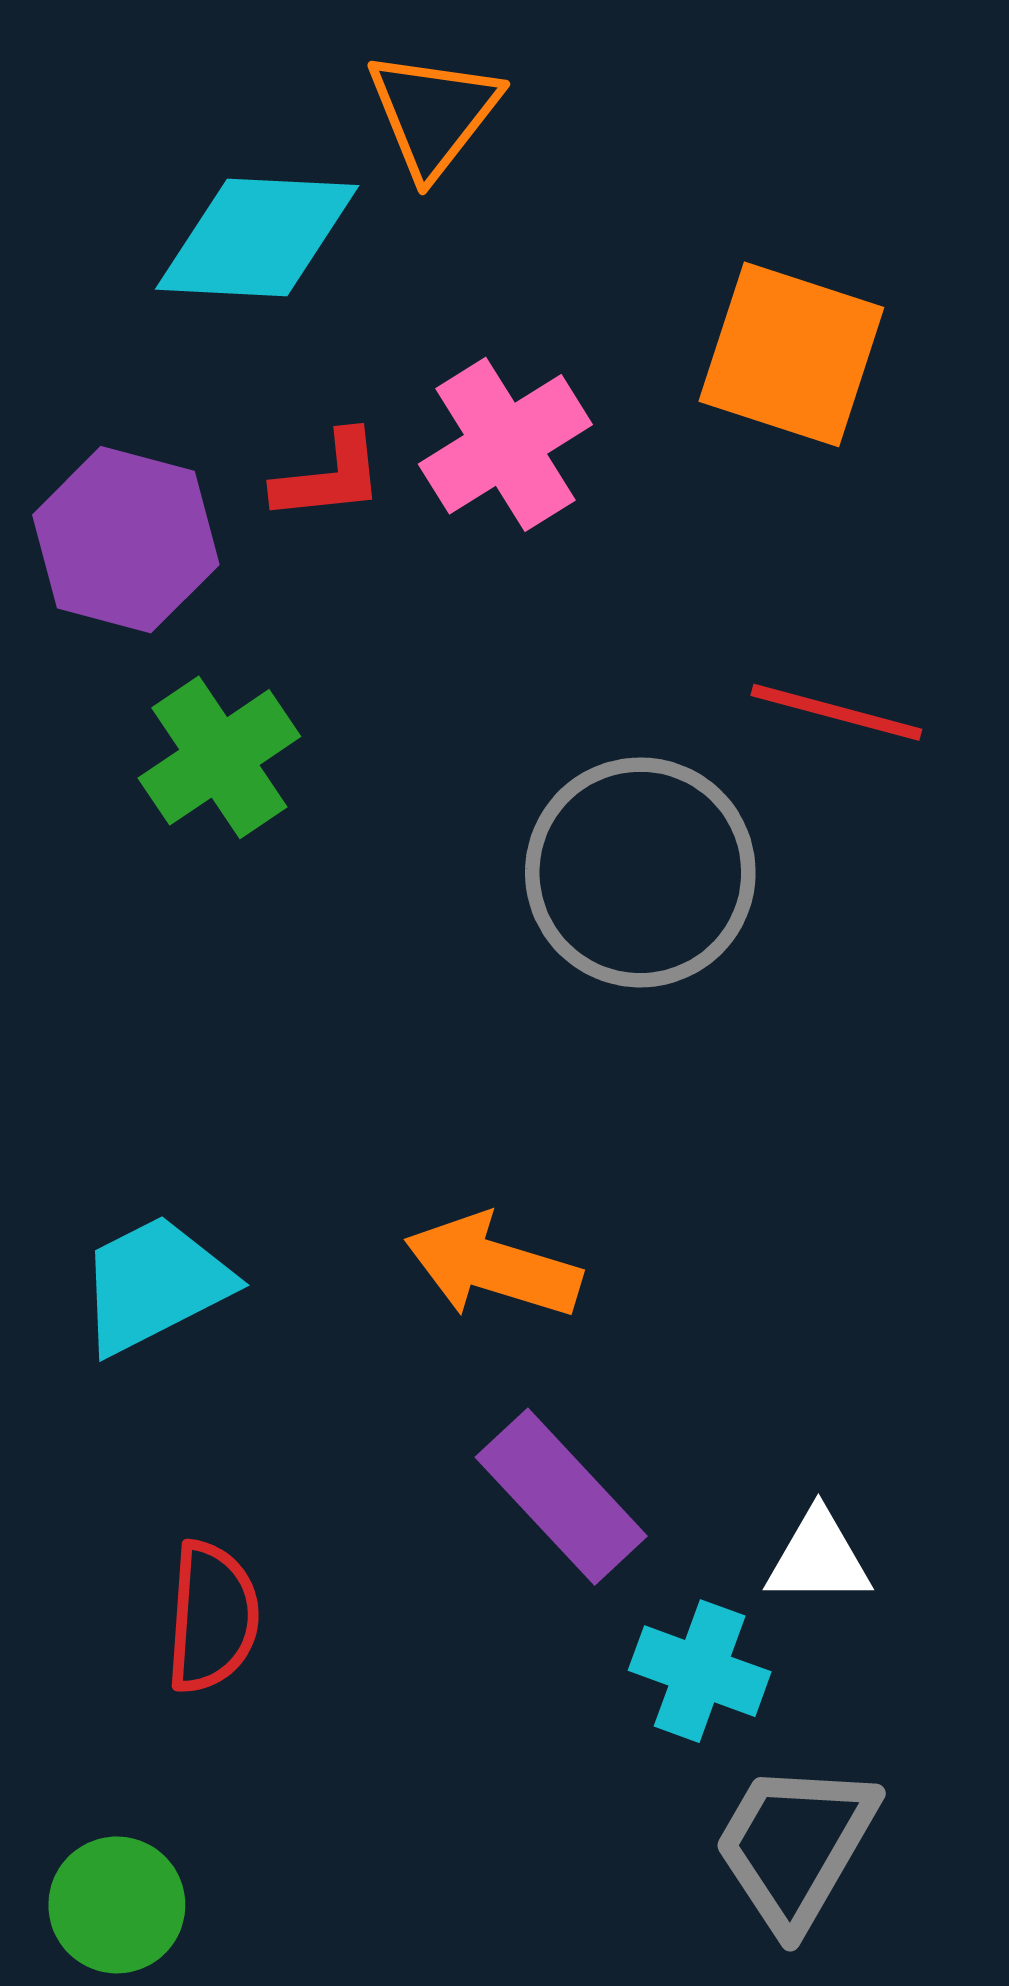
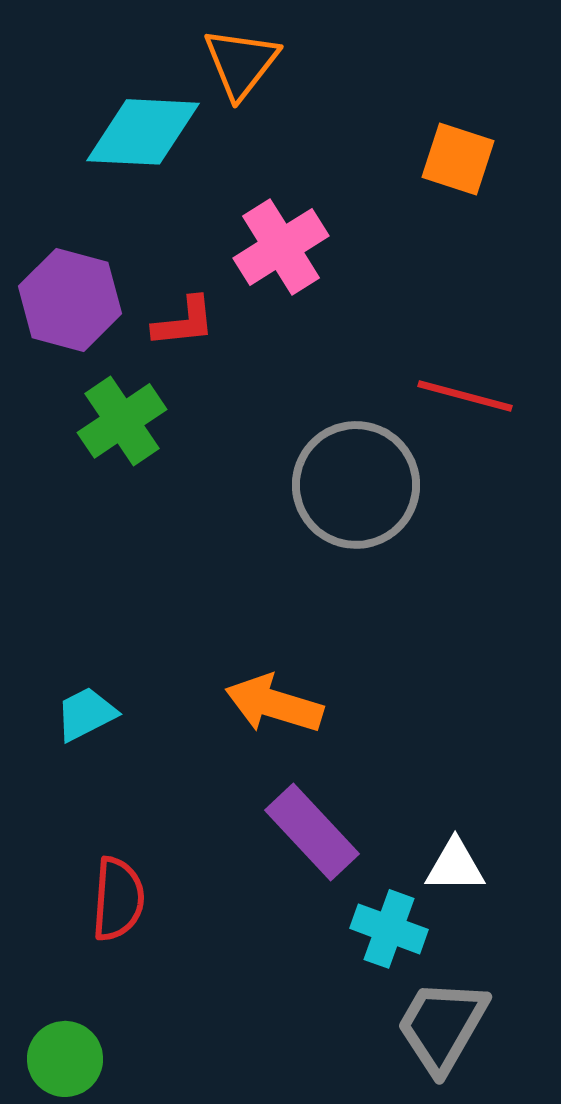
orange square: (791, 354) -> (458, 159), moved, size x0.7
red L-shape: (329, 477) -> (184, 322), moved
cyan trapezoid: (155, 1284) -> (86, 714), size x0.7

